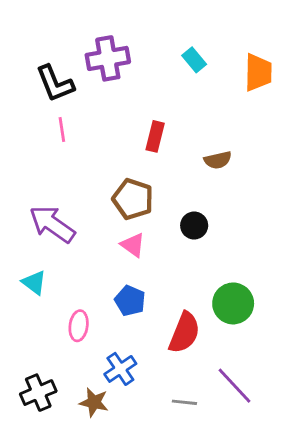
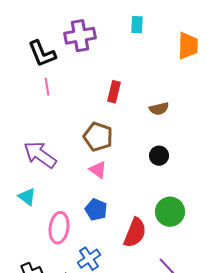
cyan rectangle: (194, 60) -> (137, 25), moved, turned 42
black circle: (194, 226) -> (159, 156), moved
pink ellipse: (79, 326) -> (59, 228), size x1.4

